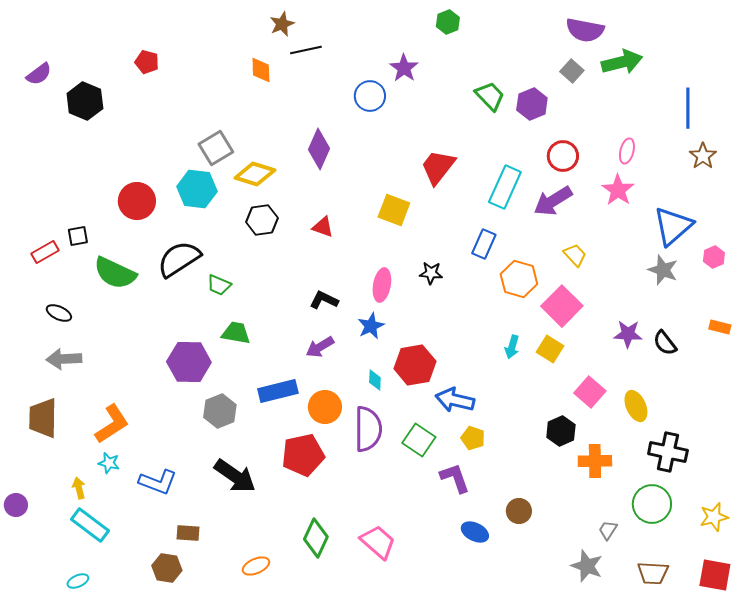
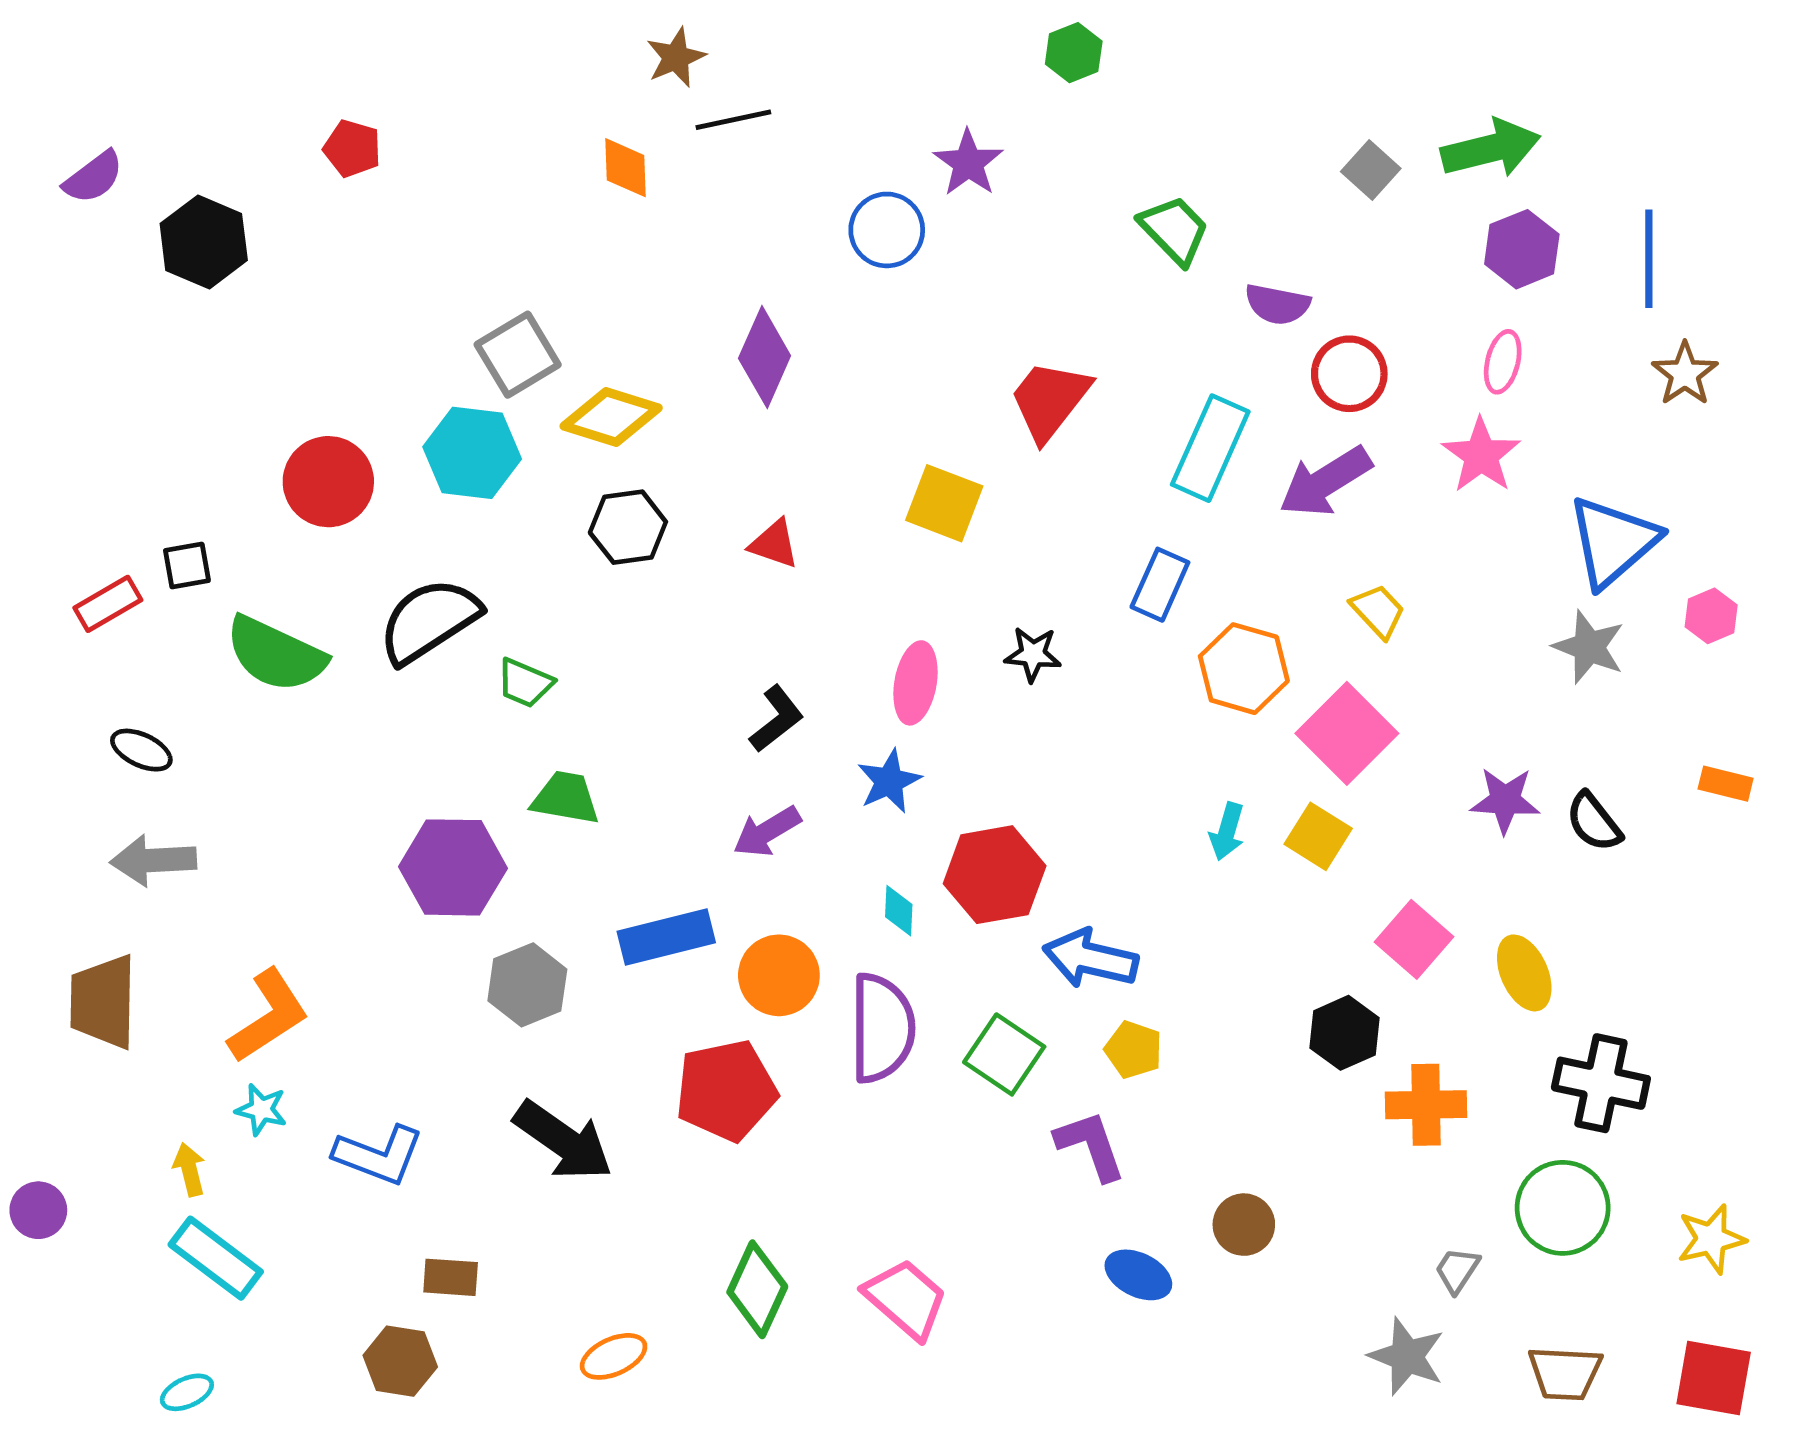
purple semicircle: (585, 30) -> (1277, 304), moved, size x0.7
purple hexagon: (532, 104) -> (1522, 249), moved
black L-shape: (324, 300) -> (777, 719), turned 116

